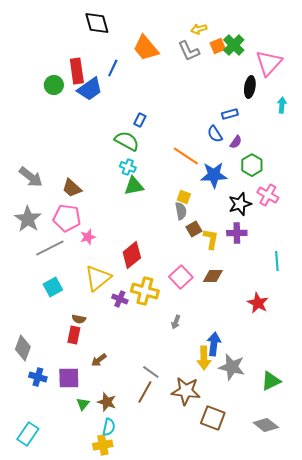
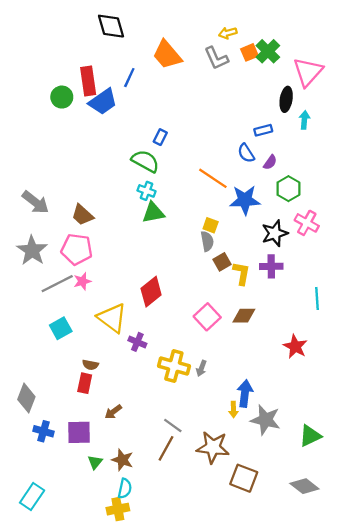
cyan arrow: (282, 105) -> (304, 120), moved
pink star: (88, 237) -> (82, 281), moved
yellow triangle: (98, 278) -> (112, 318), turned -44
yellow cross: (145, 291) -> (174, 366), moved
yellow arrow: (204, 358) -> (233, 409), size x0.6

